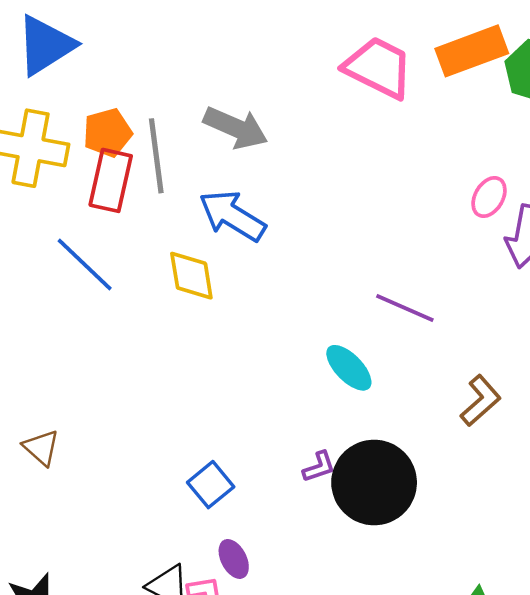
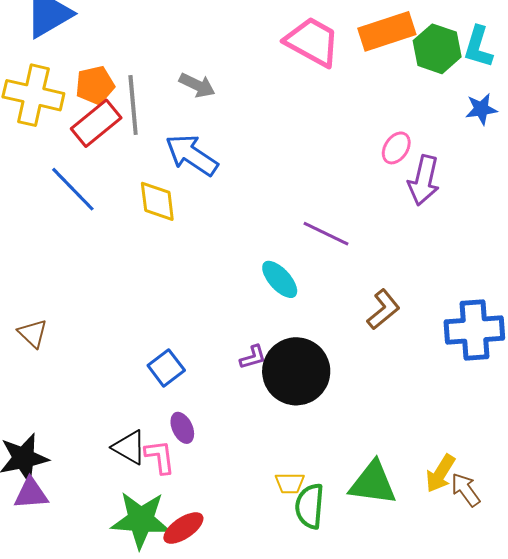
gray arrow: (236, 128) -> (197, 85), size x0.7
red rectangle: (111, 180) -> (96, 123), turned 36

